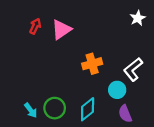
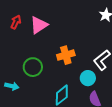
green circle: (55, 108) -> (33, 67), moved
cyan arrow: (31, 110) -> (12, 86), moved, turned -40

